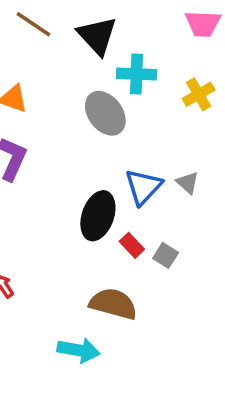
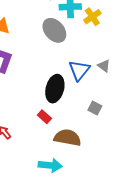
yellow cross: (199, 94) -> (92, 17), moved
red rectangle: (132, 245) -> (44, 117), moved

